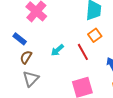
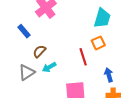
cyan arrow: (57, 50) -> (49, 67), moved
brown semicircle: (26, 57) -> (39, 51), moved

